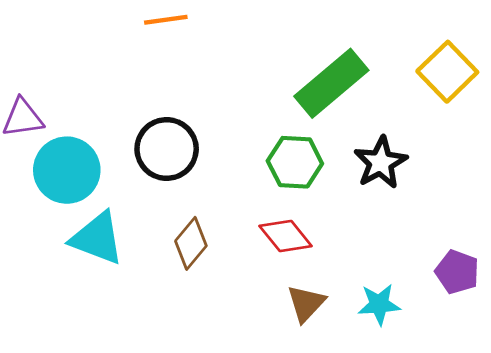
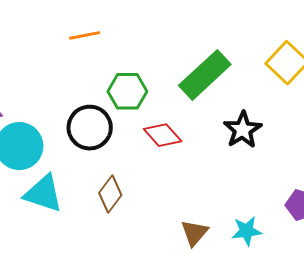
green hexagon: (295, 162) -> (127, 91), moved
red diamond: (286, 236) -> (163, 135), moved

